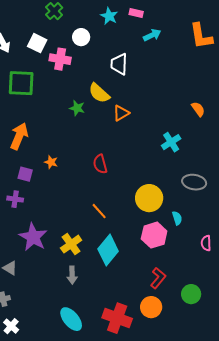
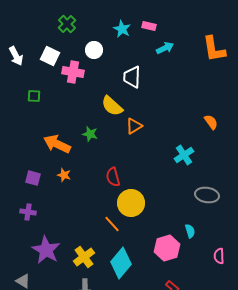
green square: (21, 83) -> (34, 96), size x0.5
green star: (77, 108) -> (90, 134), moved
orange arrow: (19, 136) -> (57, 144), moved, turned -88
purple square: (25, 174) -> (33, 178), moved
yellow circle: (149, 198) -> (131, 203), moved

